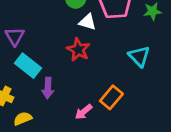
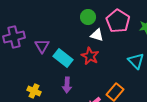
cyan rectangle: (28, 66) -> (63, 58), moved

